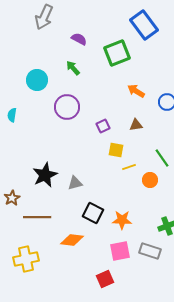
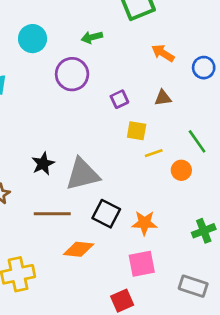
green arrow: (73, 68) -> (92, 37), moved, turned -63
black star: (45, 175) -> (43, 164), size x0.7
gray triangle: (75, 183) -> (83, 174), size x1.8
brown line: (37, 217) -> (52, 214), moved
gray rectangle: (150, 251) -> (193, 286), moved

